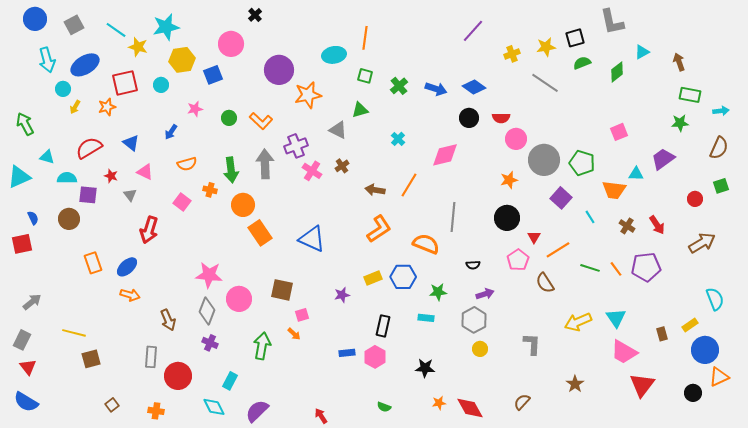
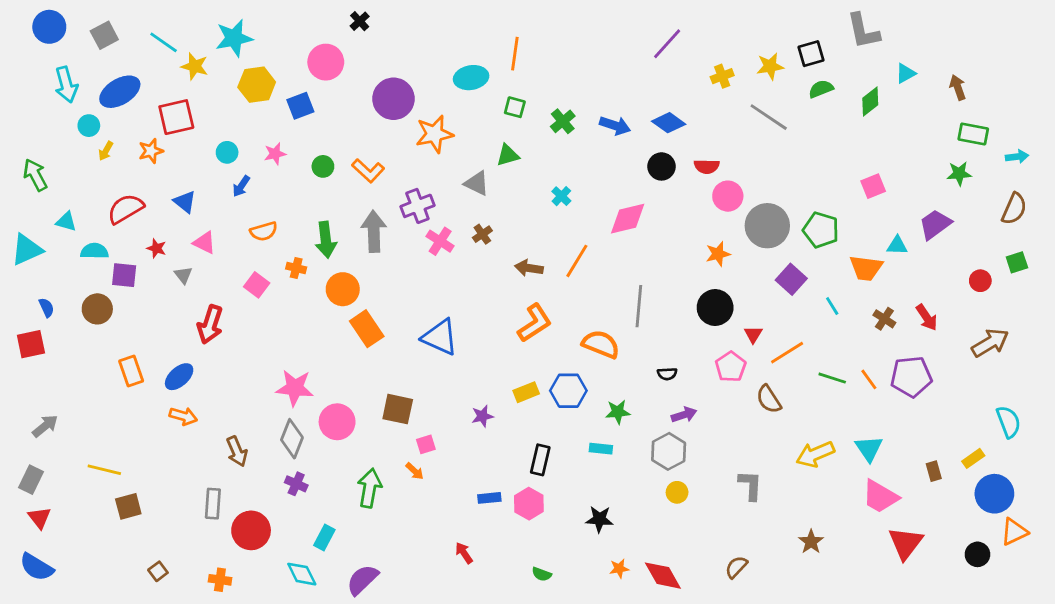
cyan circle: (161, 85) -> (227, 152), moved
red arrow: (321, 416) -> (464, 553), moved

